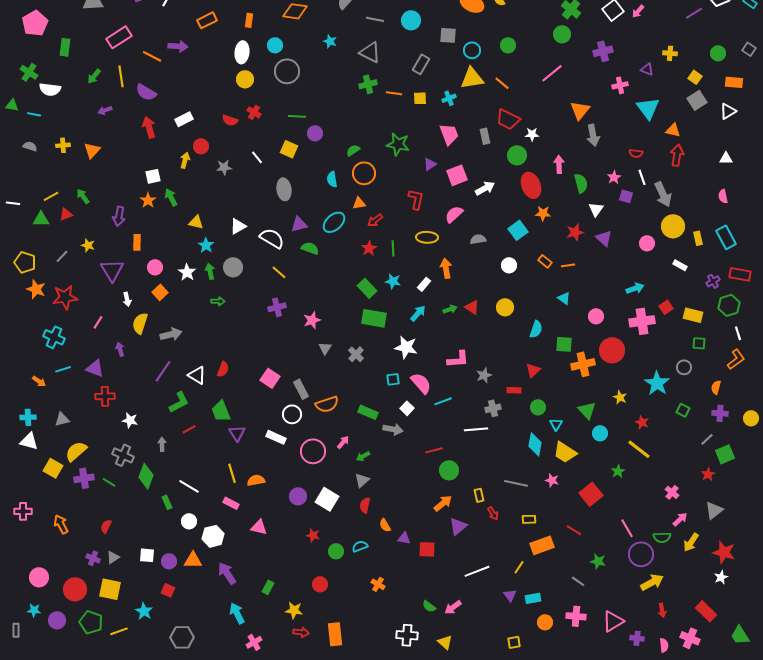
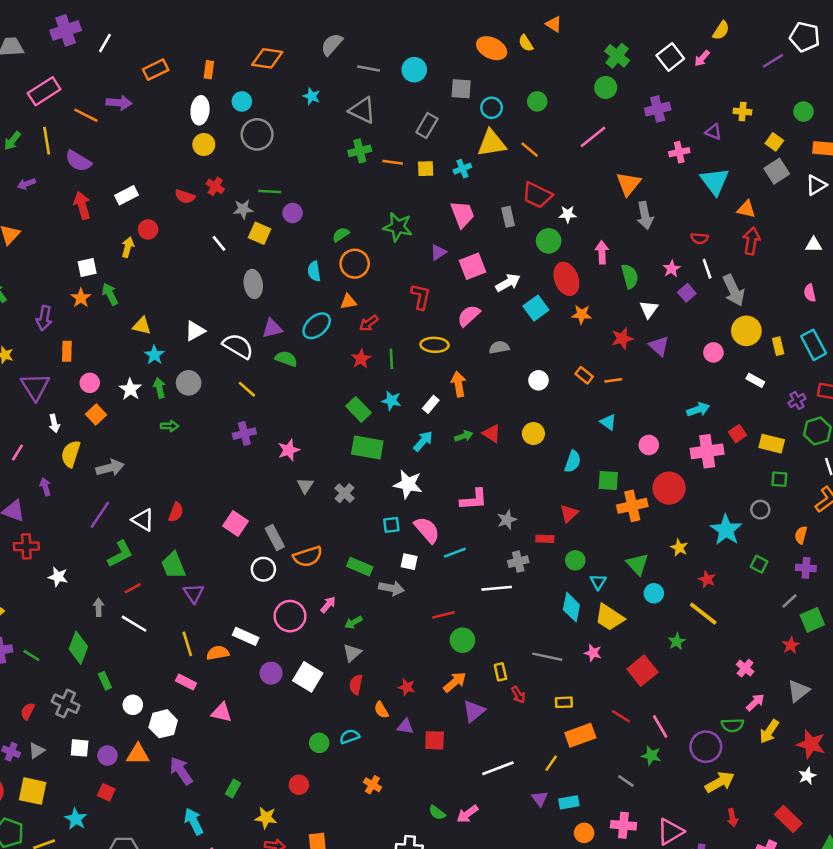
gray star: (224, 167) -> (243, 209), moved
purple square: (626, 196) -> (687, 293), turned 32
cyan square: (518, 230) -> (536, 308), moved
white square: (407, 408) -> (409, 562), turned -32
white rectangle: (276, 437) -> (246, 636), moved
gray cross: (123, 455) -> (66, 704), moved
white line: (189, 486) -> (134, 624), moved
pink line: (627, 528) -> (660, 726), moved
red star: (313, 535) -> (407, 687), moved

